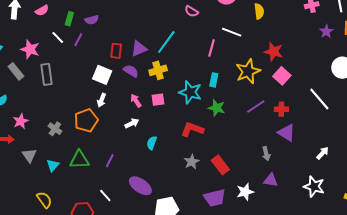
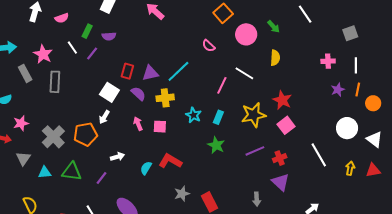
cyan star: (190, 92) -> (193, 115), moved, size x0.7
red cross: (281, 109) -> (280, 158), turned -32
white arrow: (132, 123) -> (117, 157), moved
gray cross: (55, 129) -> (53, 137), size x1.6
red L-shape: (192, 129) -> (170, 161), moved
cyan triangle: (53, 165) -> (45, 172), turned 32

